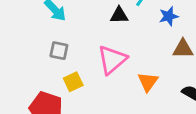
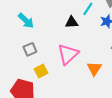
gray square: (59, 51) -> (30, 49), turned -32

